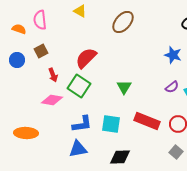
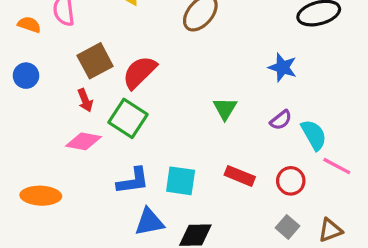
brown square: (41, 51) -> (95, 61), moved, size x1.5
green triangle: (124, 87) -> (225, 108), moved
red rectangle: (147, 121) -> (240, 176), size x0.7
blue triangle: (78, 149) -> (149, 222), moved

